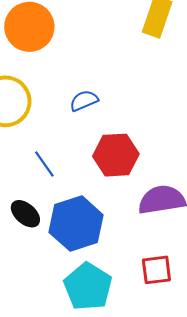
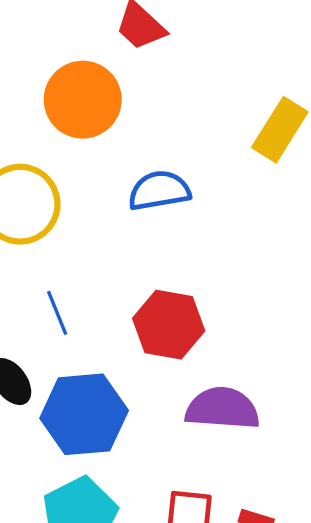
blue semicircle: (84, 101) -> (159, 191), moved, size x1.4

